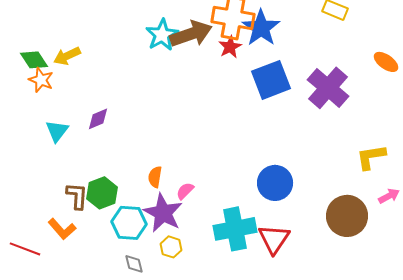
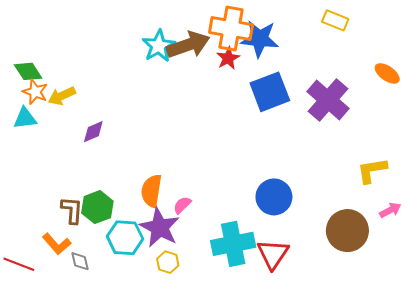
blue star: (261, 28) -> (260, 39), turned -30
yellow arrow: (67, 56) -> (62, 96), moved
cyan triangle: (57, 131) -> (25, 118), moved, turned 45
orange semicircle: (155, 177) -> (151, 191), size x1.5
gray diamond: (134, 264) -> (80, 261), moved

